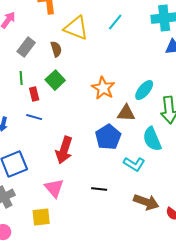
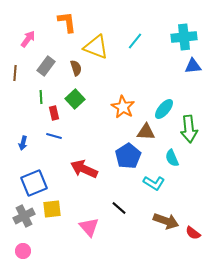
cyan semicircle: (152, 139) -> (172, 158), size x0.7
red arrow: (64, 150) -> (84, 169), turned 96
pink triangle: (54, 188) -> (89, 227), moved
black line: (99, 189) -> (119, 208), turned 35
yellow square: (41, 217) -> (52, 209), moved

